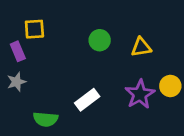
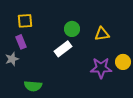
purple rectangle: (18, 51) -> (21, 42), moved
purple star: (140, 94) -> (101, 68), turned 30
white rectangle: (87, 100) -> (63, 49), moved

